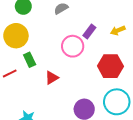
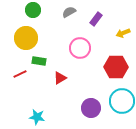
purple rectangle: (89, 32) -> (96, 19), moved
green rectangle: (30, 60) -> (39, 61), turned -56

